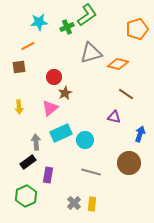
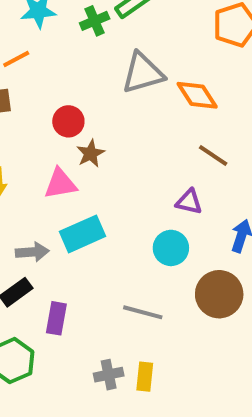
orange diamond: (118, 64) -> (197, 95), turned 45
pink triangle: (50, 108) -> (60, 184), turned 30
cyan circle: (85, 140) -> (171, 248), moved
gray arrow: (36, 142) -> (32, 252), turned 91
gray cross: (74, 203) -> (109, 375), turned 32

